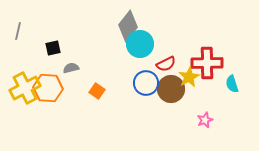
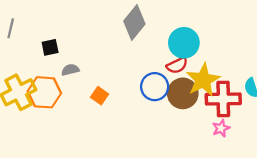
cyan circle: (140, 44) -> (184, 43), moved
red cross: (207, 63) -> (223, 99), moved
yellow star: (189, 77) -> (203, 80), size x1.4

